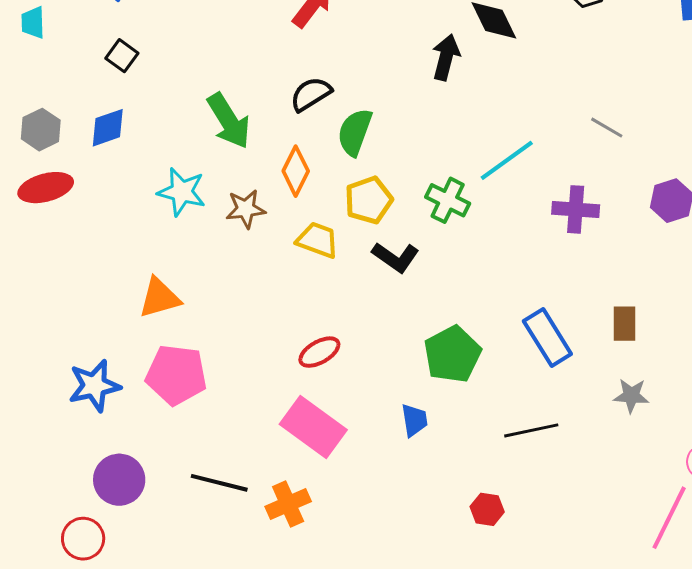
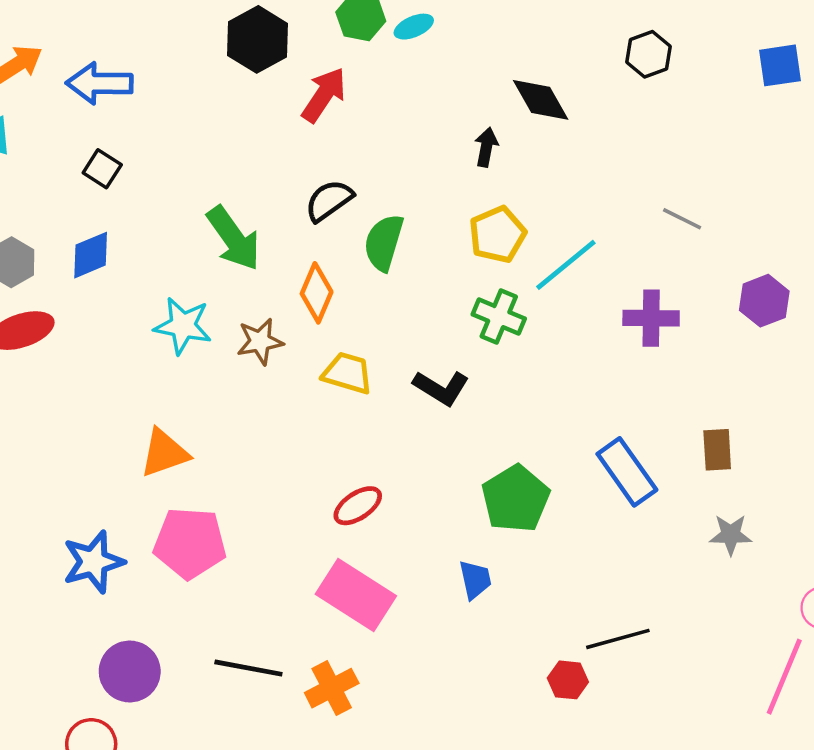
black arrow: (446, 57) -> (486, 147), size x0.7
yellow pentagon: (369, 200) -> (497, 235), moved
black line: (531, 430) -> (618, 639), moved

